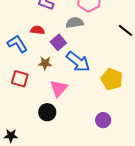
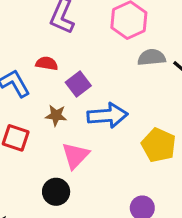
gray semicircle: (75, 23) -> (152, 57), moved
blue arrow: (78, 62) -> (107, 115), turned -45

